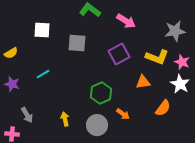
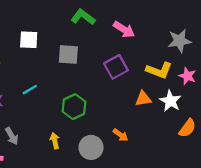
white star: (180, 84) -> (170, 101), moved
green hexagon: (101, 93) -> (74, 107), moved
orange semicircle: (163, 108) -> (187, 128), moved

